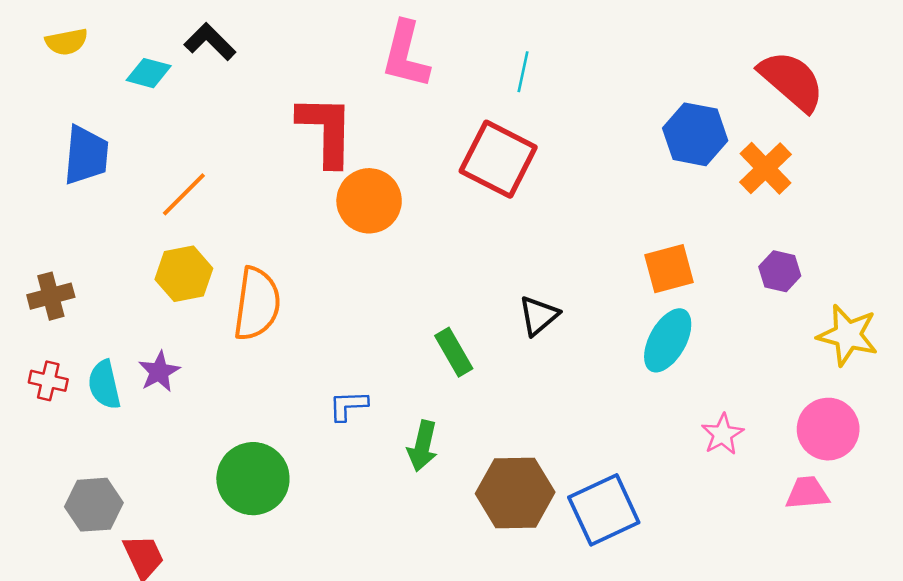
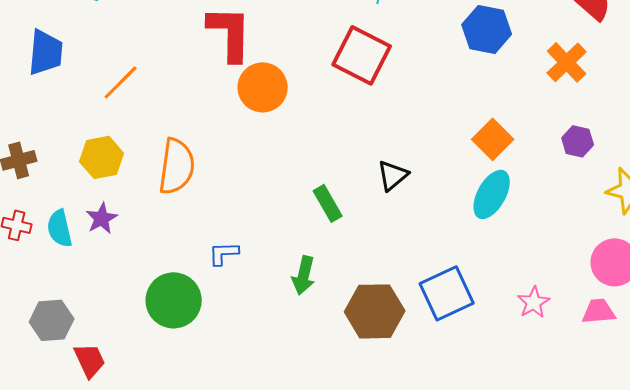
blue hexagon: (695, 134) -> (487, 29), moved
orange square: (669, 269) -> (493, 139), turned -30
yellow hexagon: (184, 274) -> (102, 157), moved
blue L-shape: (348, 406) -> (224, 253), moved
pink star: (722, 434) -> (534, 302), moved
blue square: (604, 510) -> (447, 293), moved

